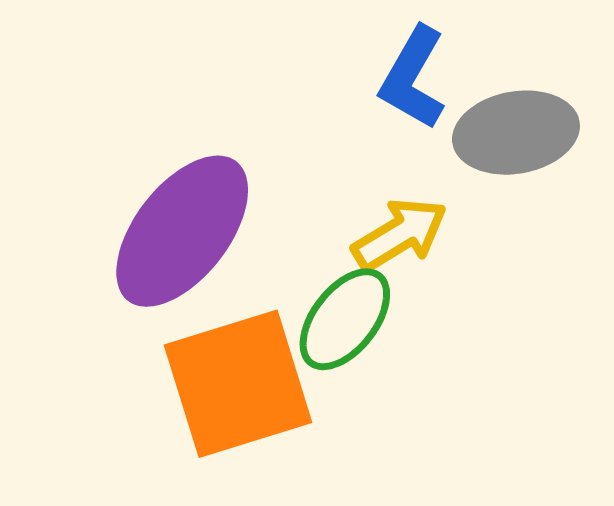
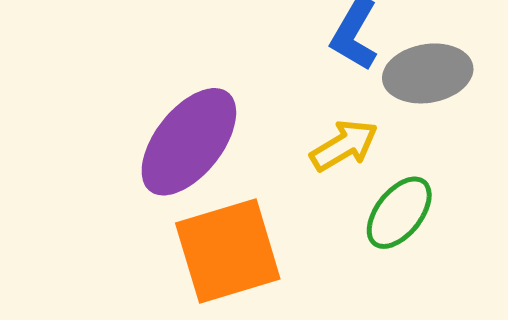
green ellipse: (345, 319) -> (399, 213), moved

